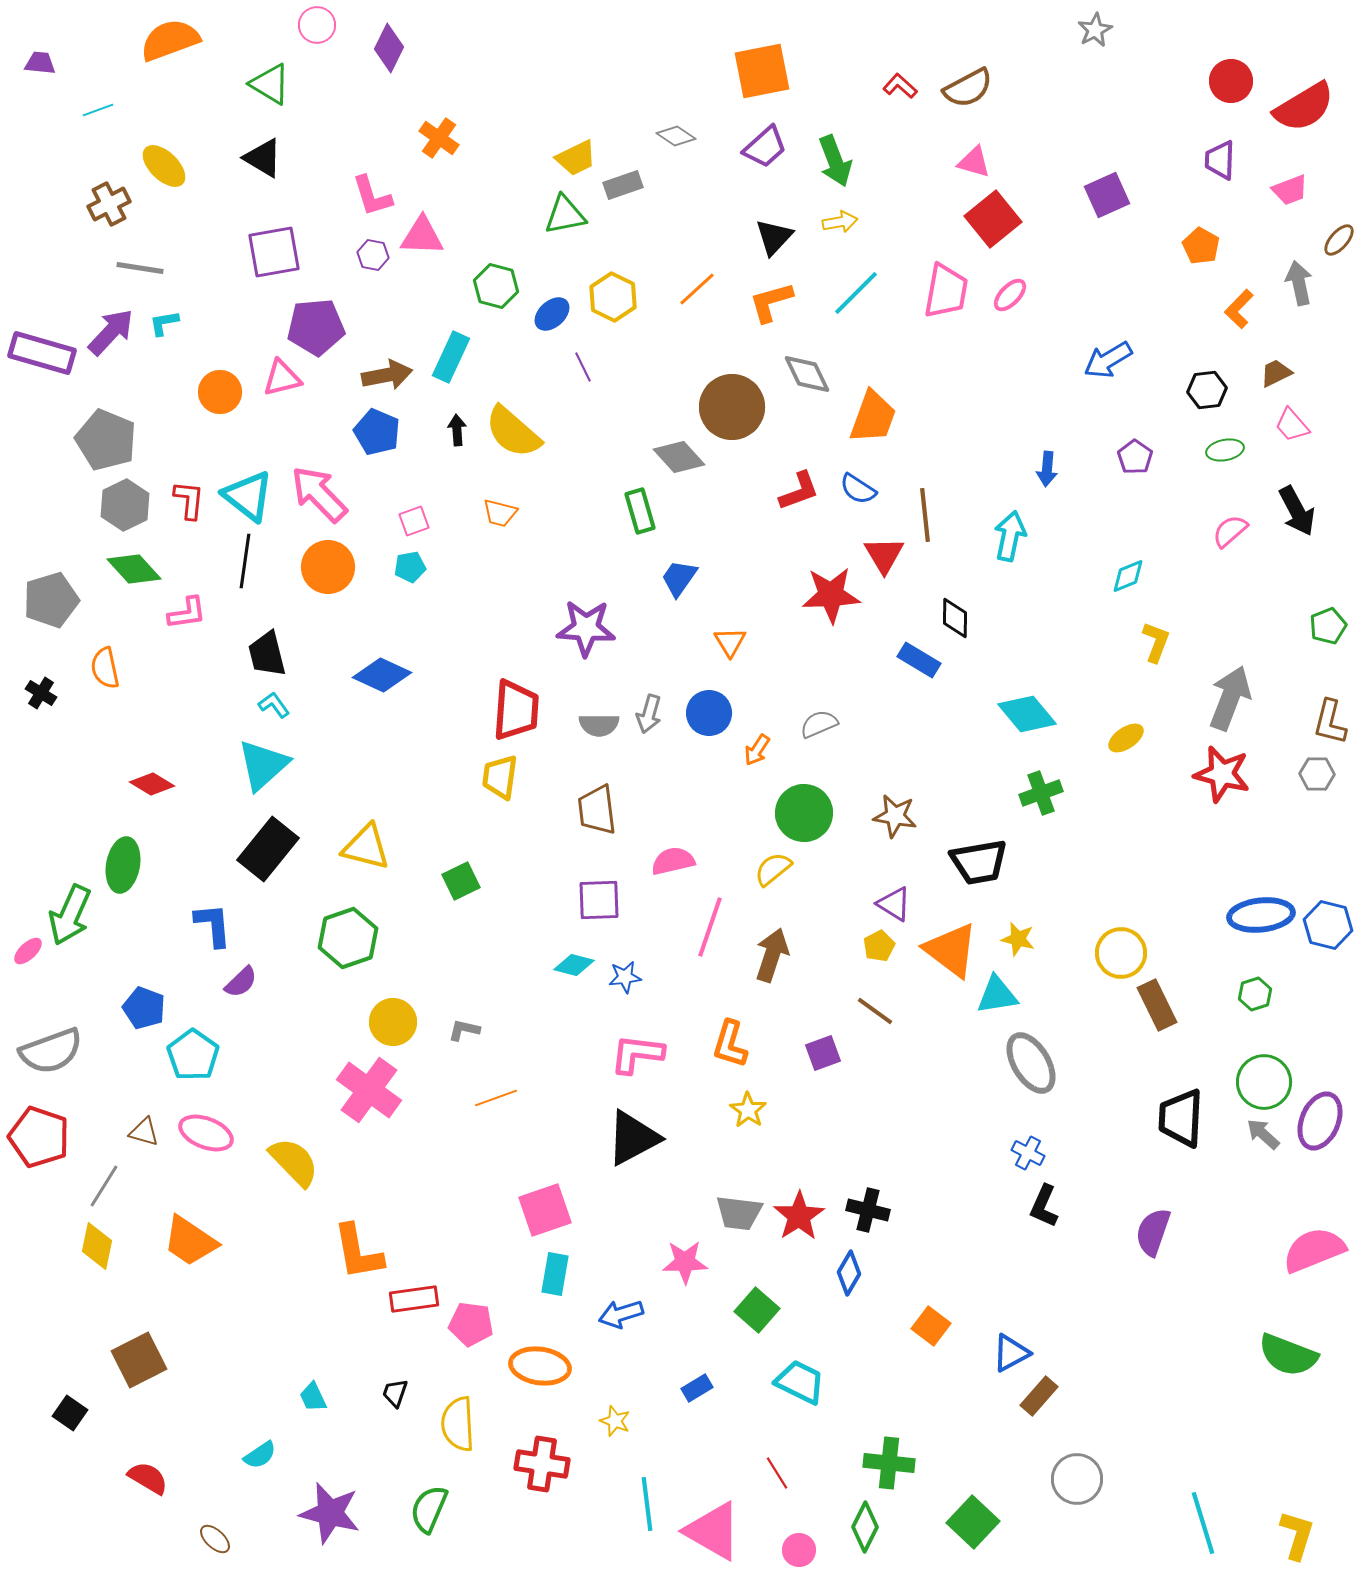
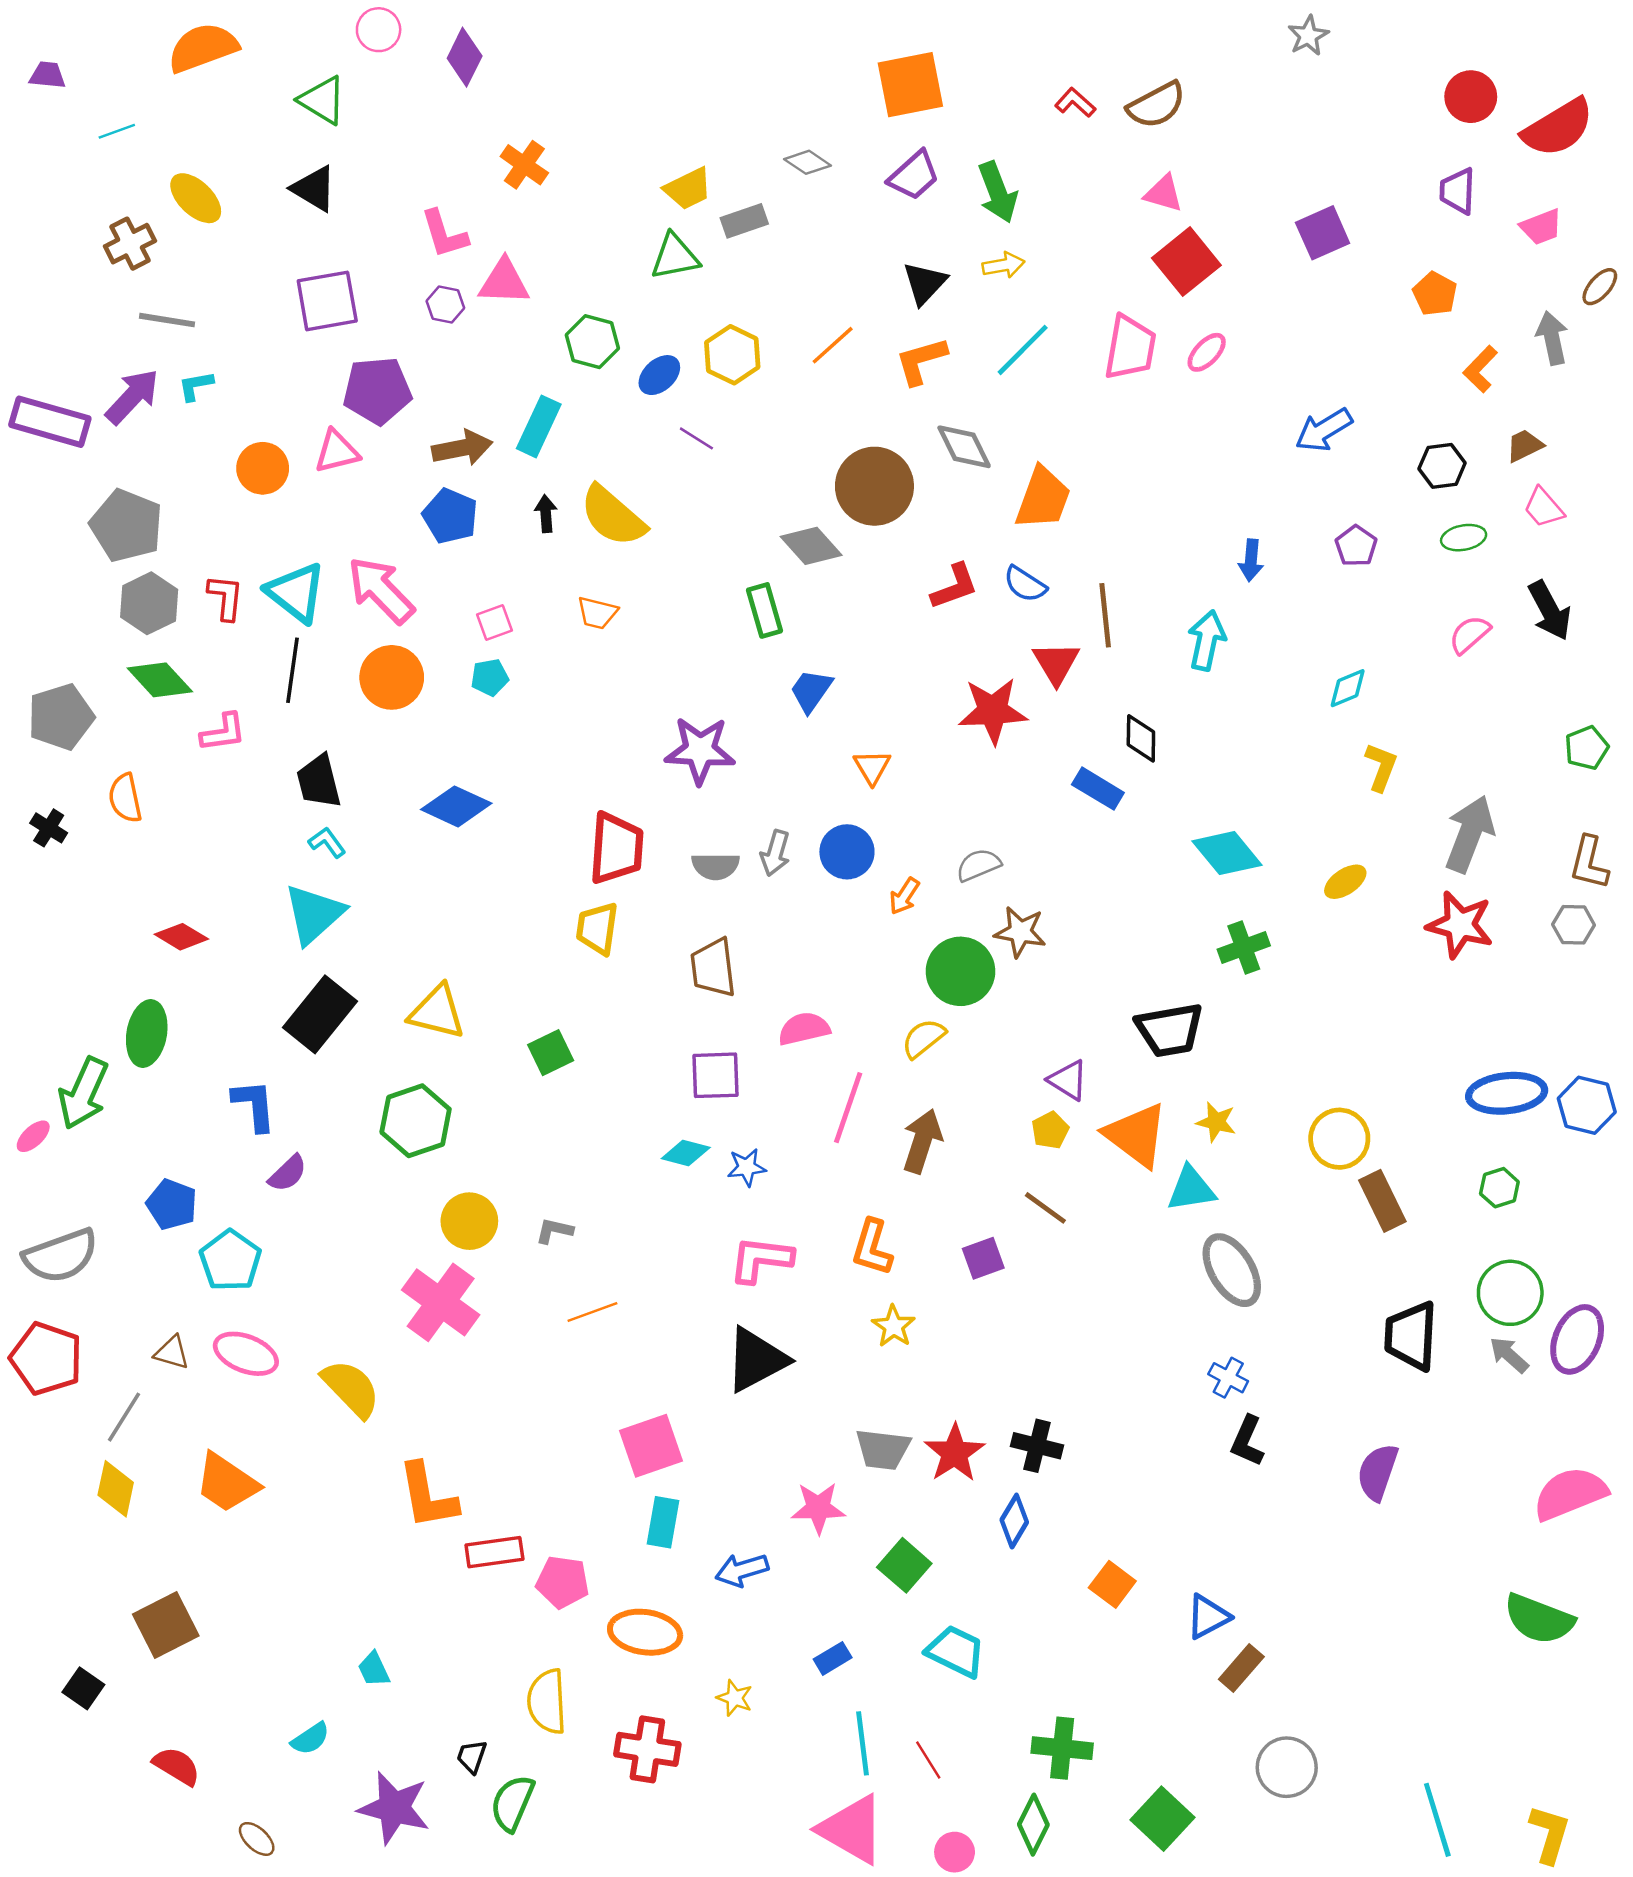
purple line: (583, 367) -> (696, 438), turned -32
brown star: (895, 816) -> (1020, 932), moved
black trapezoid: (395, 1393) -> (472, 1756), moved
cyan line: (647, 1504) -> (863, 1743), moved

